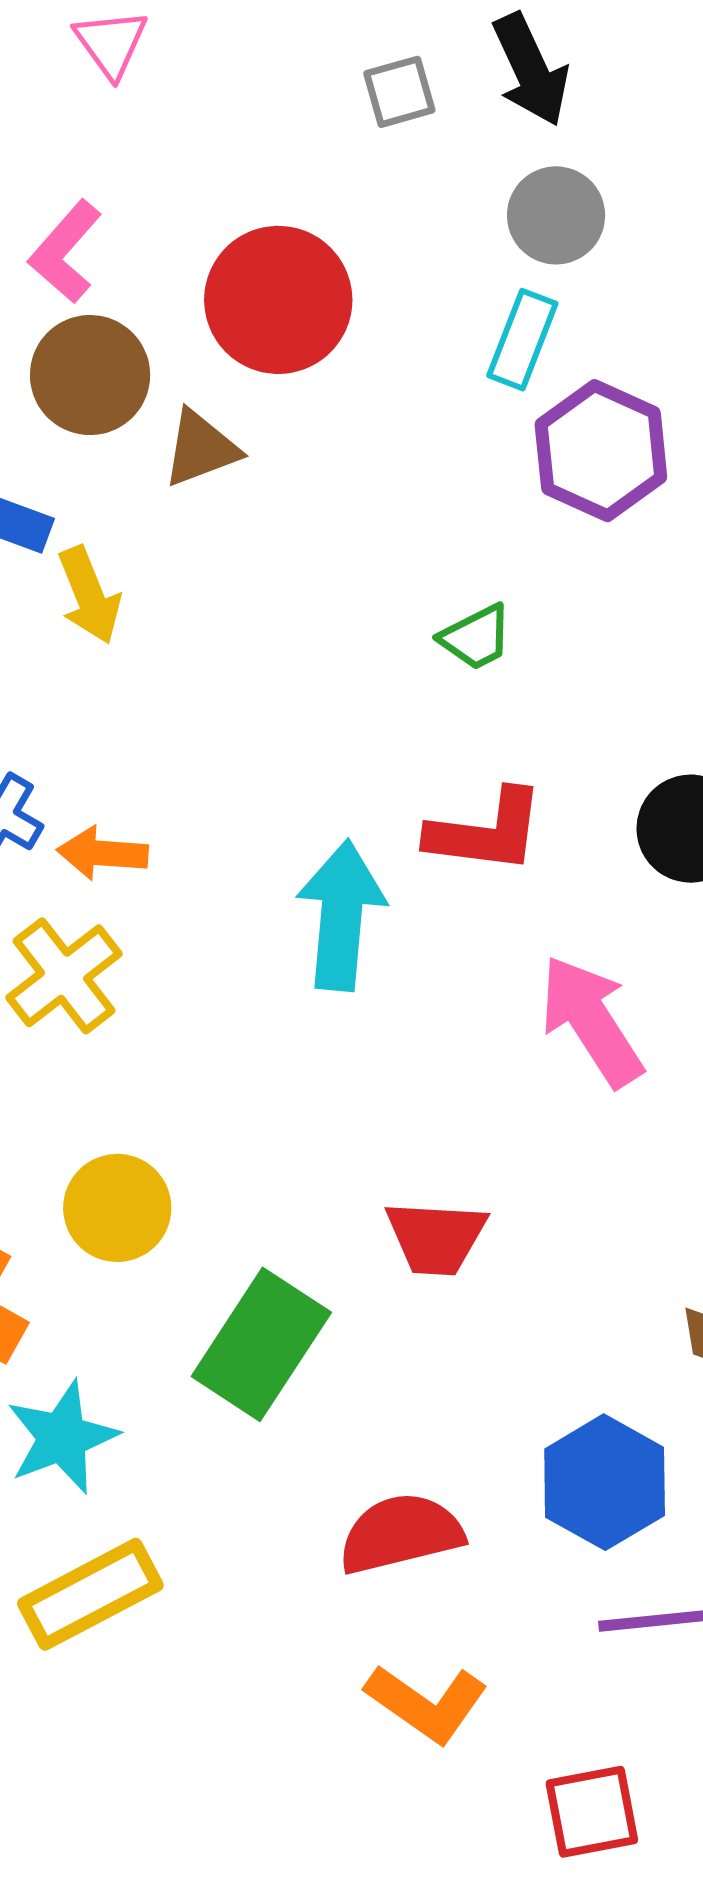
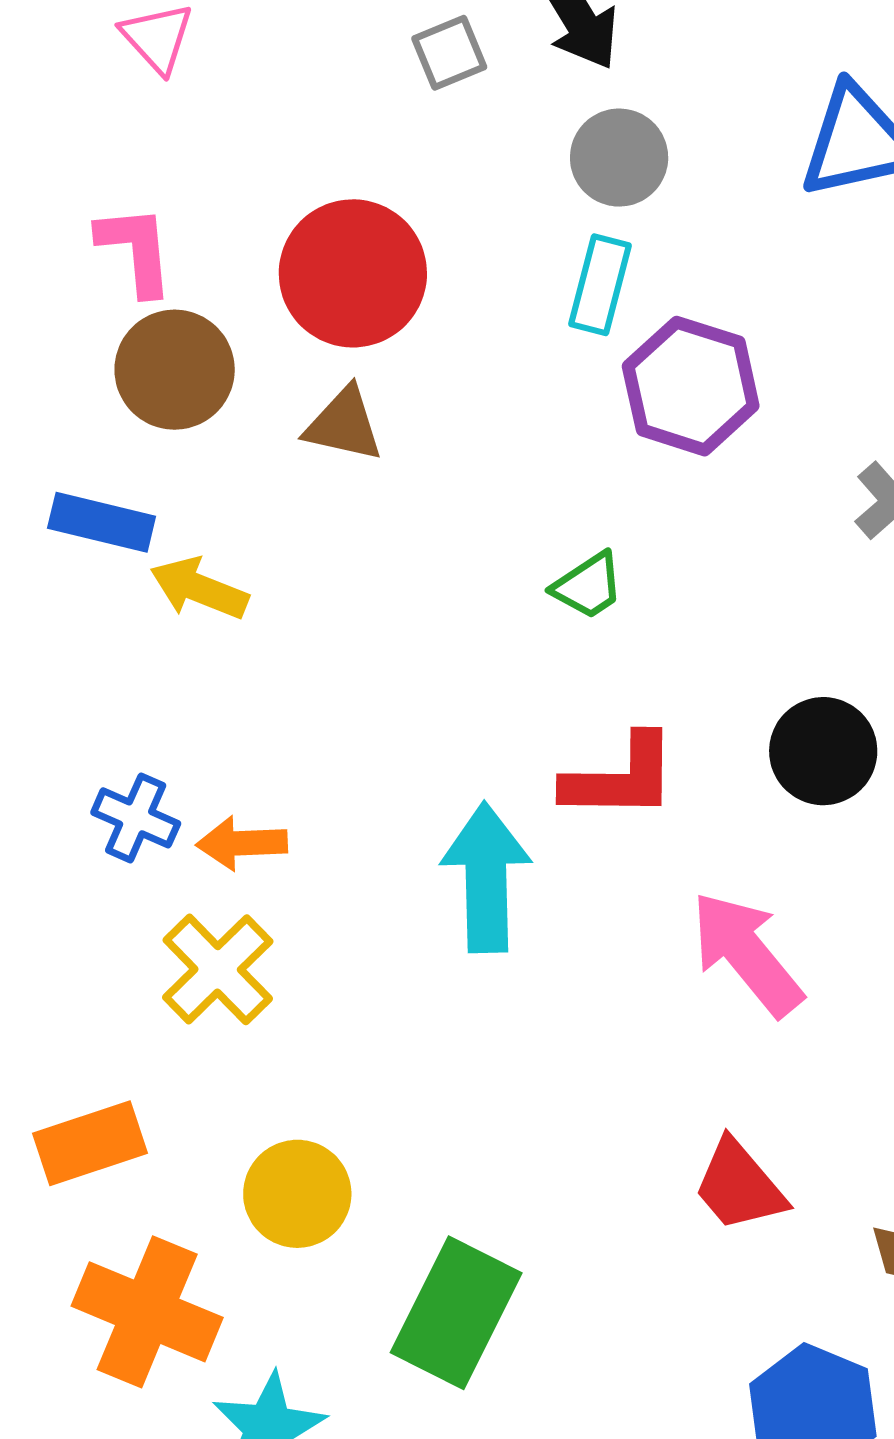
pink L-shape: (65, 252) -> (136, 250), turned 140
brown triangle: (201, 448) -> (344, 424), moved, turned 40
yellow arrow: (89, 595) -> (199, 588), turned 140
red trapezoid: (436, 1238) -> (739, 1186), moved, turned 53

